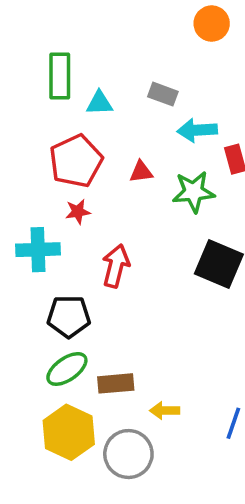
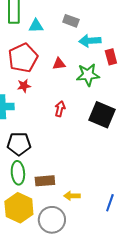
red arrow: (116, 266) -> (60, 109), moved, size x0.7
green ellipse: (67, 369) -> (18, 173), turned -60

